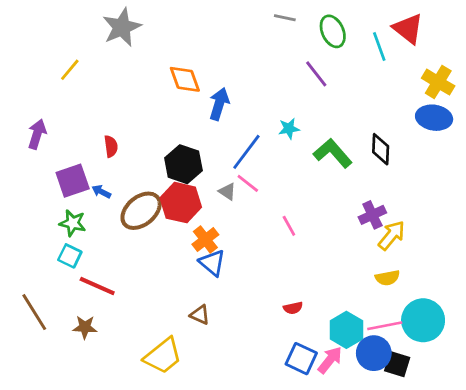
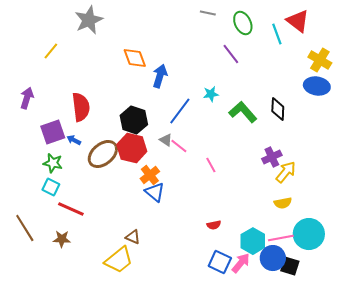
red semicircle: (111, 146) -> (81, 107), size x1.8
pink line: (248, 183) -> (179, 146), moved
brown triangle: (200, 315) -> (133, 237), moved

